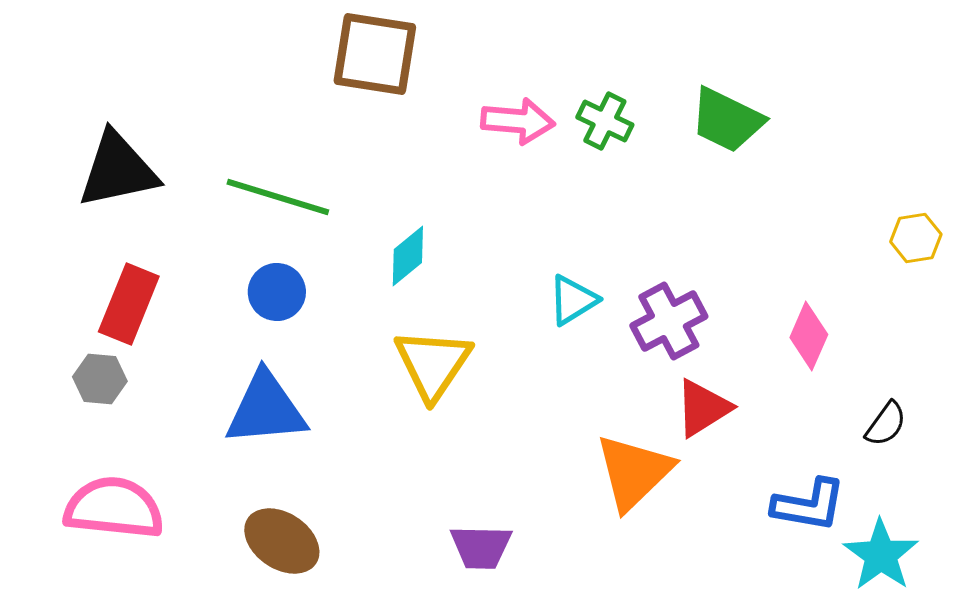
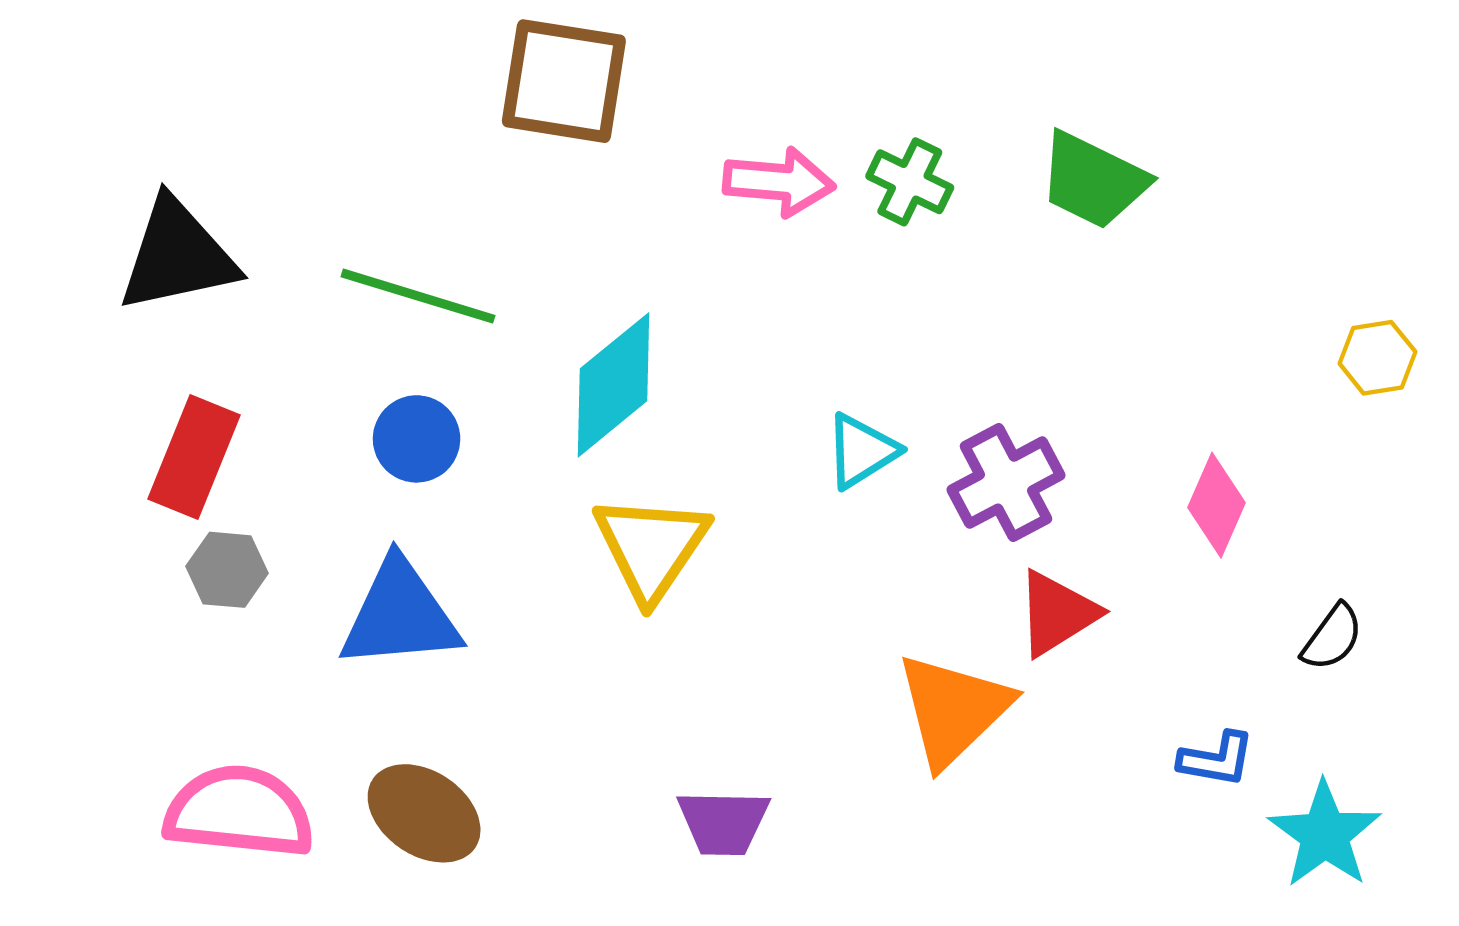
cyan diamond: (408, 256) -> (614, 385), size x1.6
gray hexagon: (100, 379) -> (227, 570), moved
blue L-shape: (809, 505) -> (1216, 759), size x0.7
pink semicircle: (114, 508) -> (239, 812), moved

